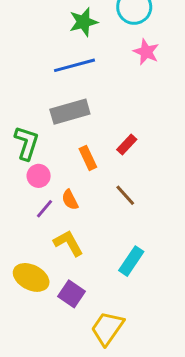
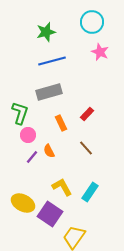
green star: (83, 22) -> (46, 32), moved
yellow L-shape: (68, 243) -> (62, 187), moved
purple square: (71, 294) -> (50, 214), size x1.4

